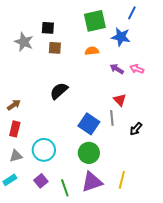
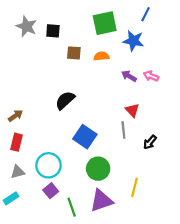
gray star: (24, 42) -> (26, 26), moved
brown square: (55, 48) -> (74, 53), moved
blue square: (89, 124) -> (85, 137), moved
yellow line: (122, 180) -> (134, 187), moved
purple square: (41, 181) -> (51, 191), moved

